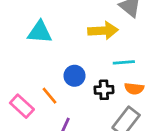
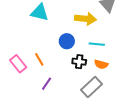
blue circle: (74, 76) -> (67, 41), moved

